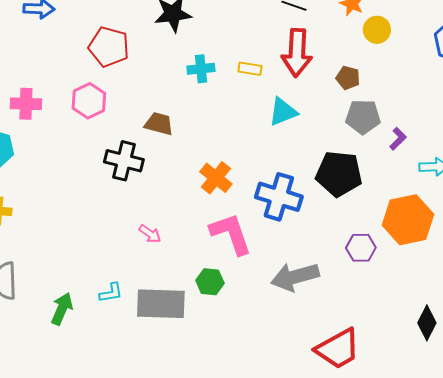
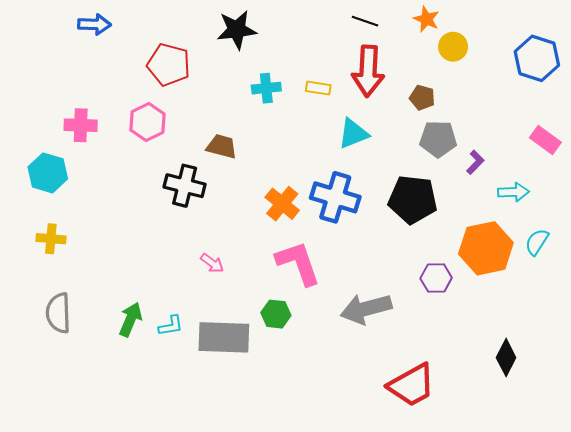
blue cross: (279, 197) -> (335, 197), moved
green arrow: (62, 309) -> (130, 319), moved

